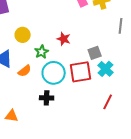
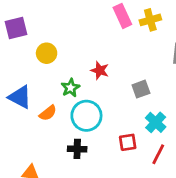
yellow circle: (23, 35) -> (47, 53), moved
cyan cross: (106, 69) -> (156, 122), moved
red square: (81, 72) -> (128, 142), moved, size x0.6

